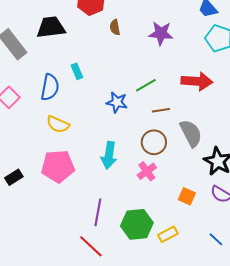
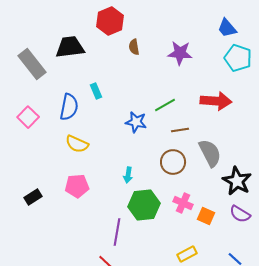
cyan arrow: (109, 155) -> (128, 175), size x0.6
pink pentagon: (58, 166) -> (77, 186), size x0.7
pink cross: (147, 171) -> (183, 203), moved, turned -30
green hexagon: (137, 224) -> (144, 205), moved

